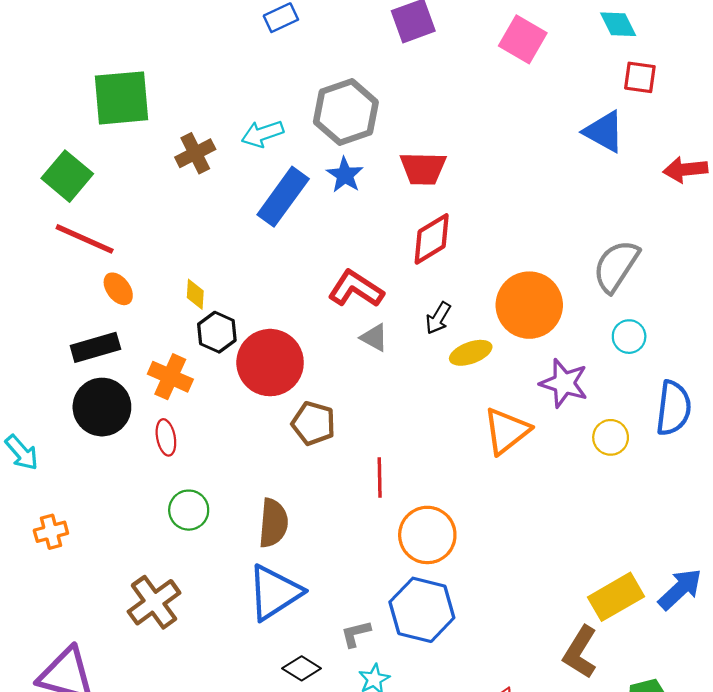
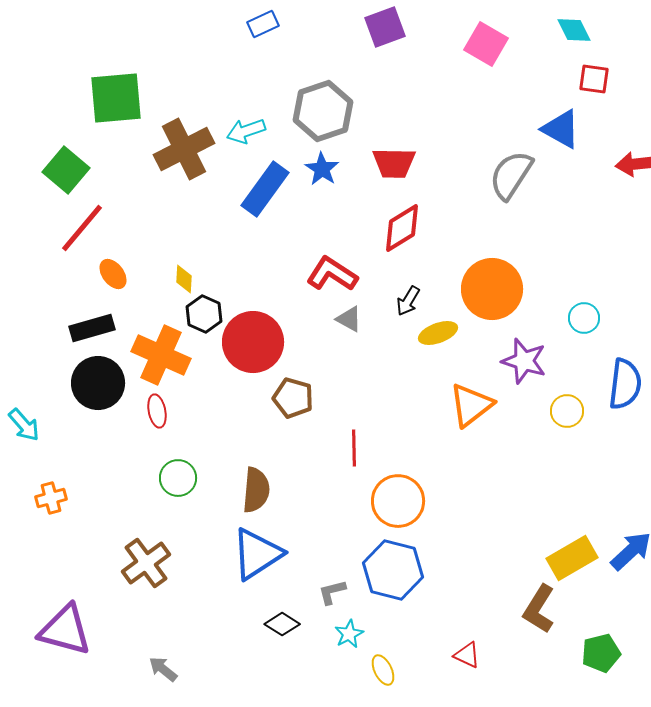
brown cross: (195, 153) -> (184, 149), size x1.6
red line: (85, 239) -> (82, 228), turned -74
gray semicircle: (616, 266) -> (511, 175), moved
orange cross: (170, 377) -> (161, 355), size x1.4

